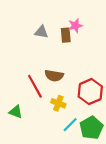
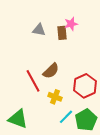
brown semicircle: (54, 76) -> (51, 71), turned -54
green triangle: (16, 112) -> (18, 119), moved, size x1.5

